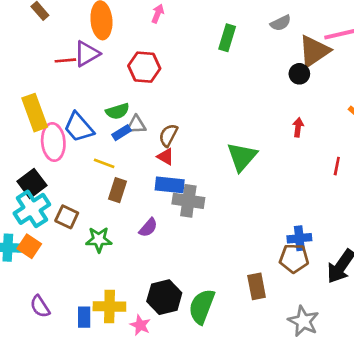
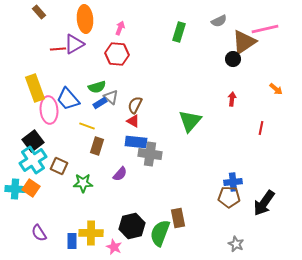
pink arrow: (158, 14) -> (120, 28), moved
gray triangle: (136, 125) -> (111, 97), turned 42
brown rectangle: (257, 286) -> (178, 218), moved
gray star: (303, 321) -> (236, 244), size x0.7

